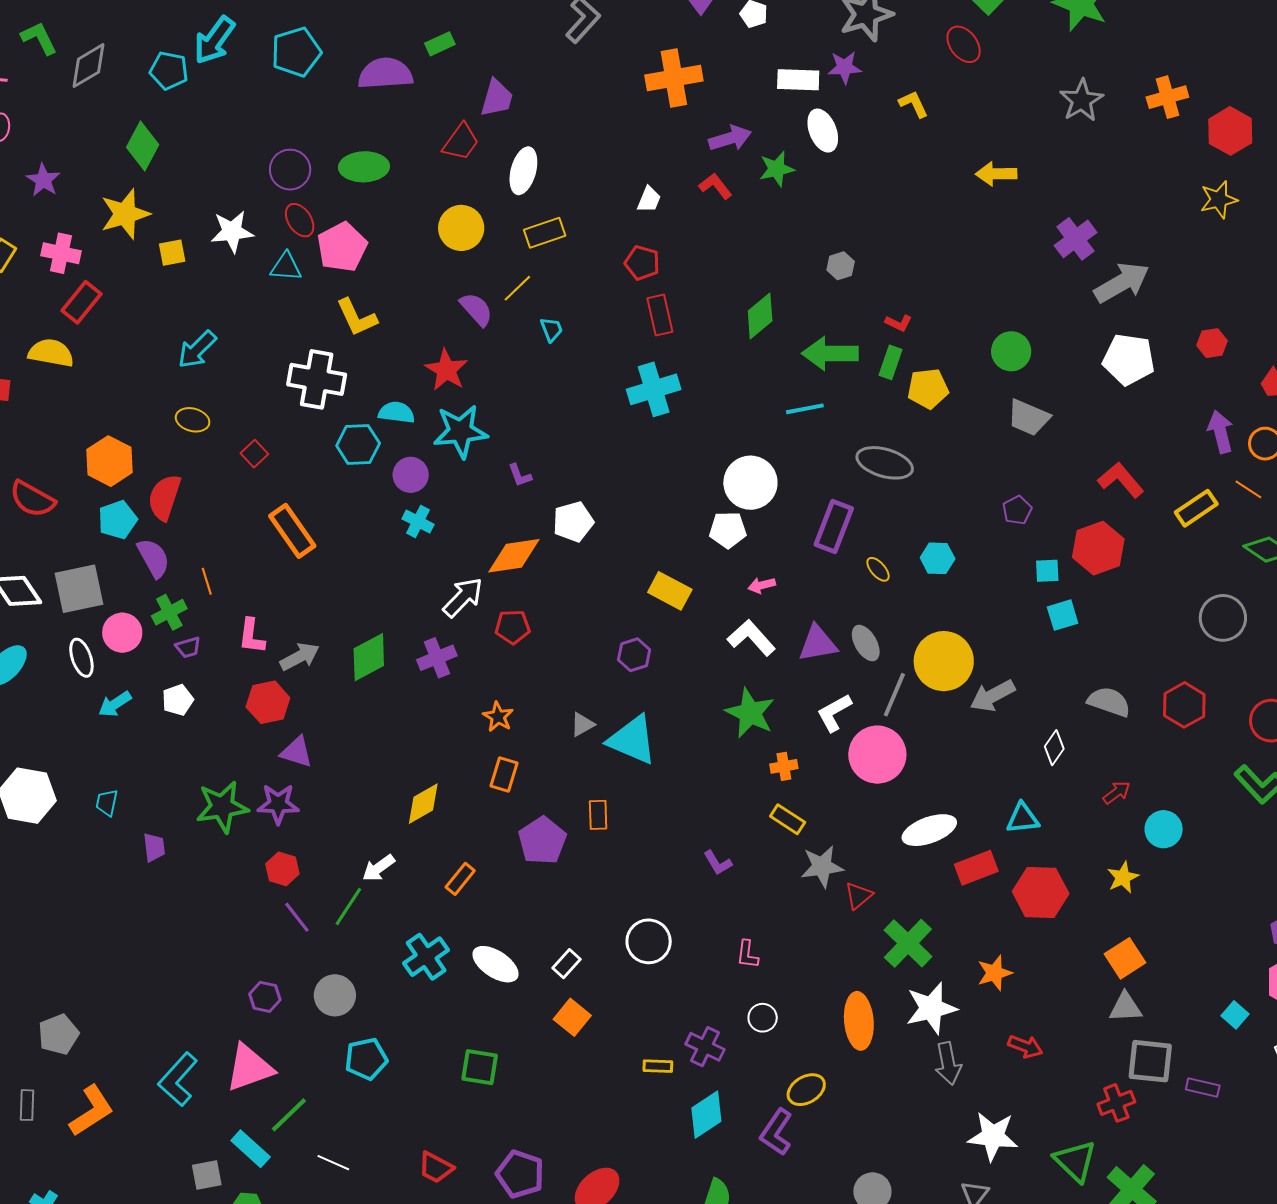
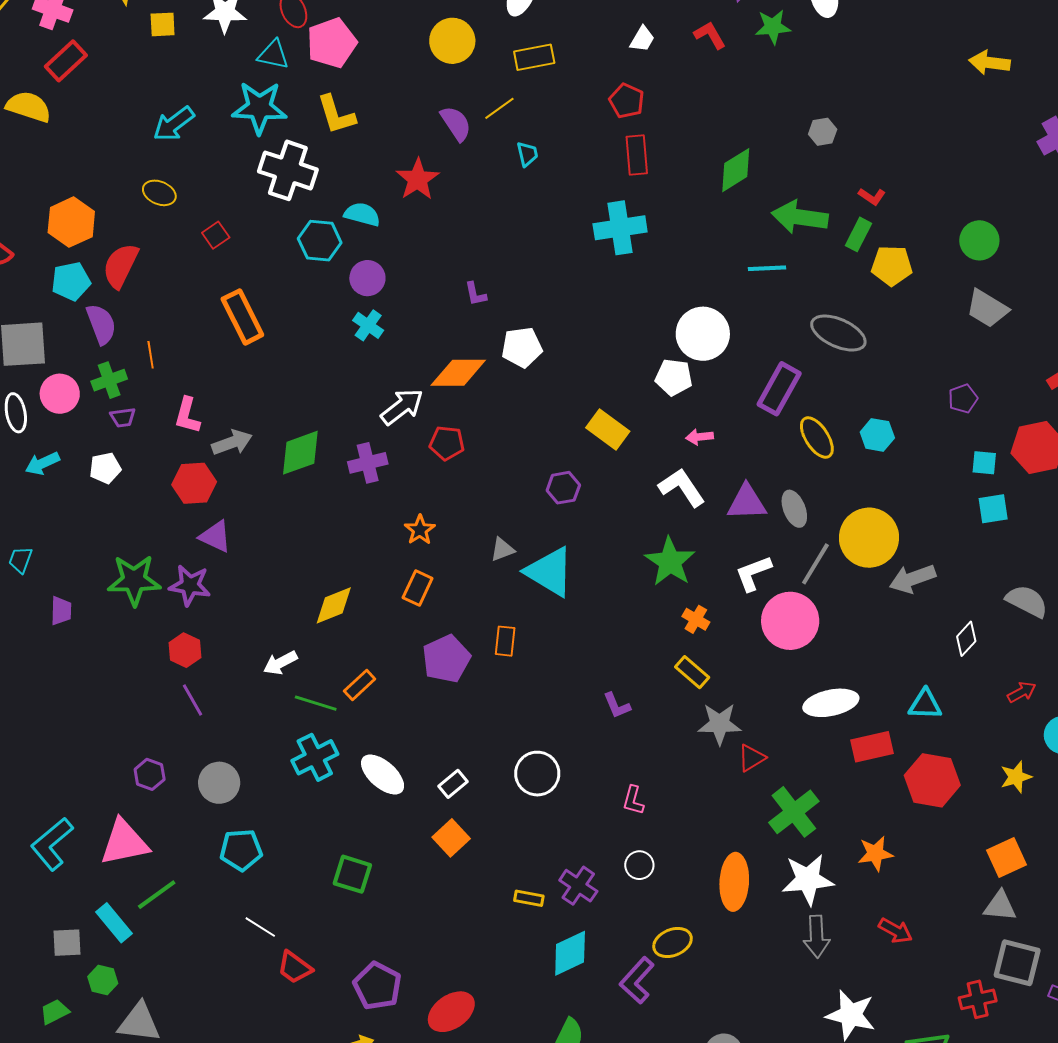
cyan star: (460, 431) -> (259, 108), moved
yellow ellipse: (878, 569) -> (817, 437), size x1.6
orange cross: (784, 766) -> (696, 619), turned 32
green line: (348, 907) -> (316, 703), moved, turned 66
white line: (333, 1163) -> (260, 927), moved

